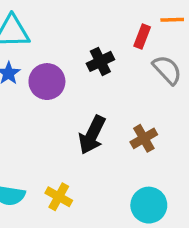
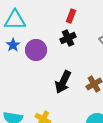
red rectangle: (142, 36) -> (71, 16), moved

